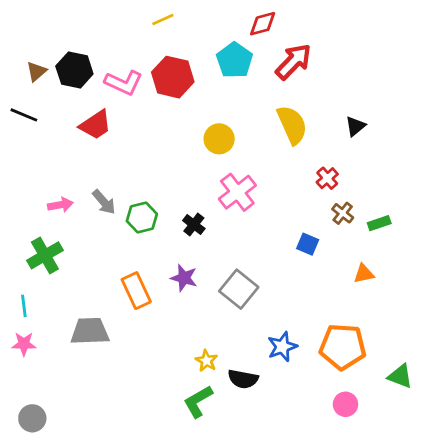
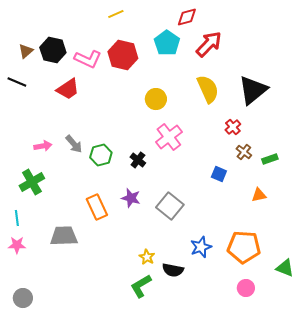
black triangle: (355, 126) -> (253, 90), size x2.0

